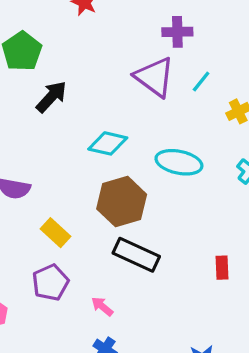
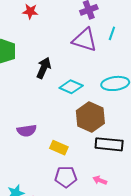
black arrow: (51, 97) -> (44, 68), moved
cyan diamond: (108, 143) -> (71, 87), turned 30
purple pentagon: (50, 282) -> (66, 177), turned -30

